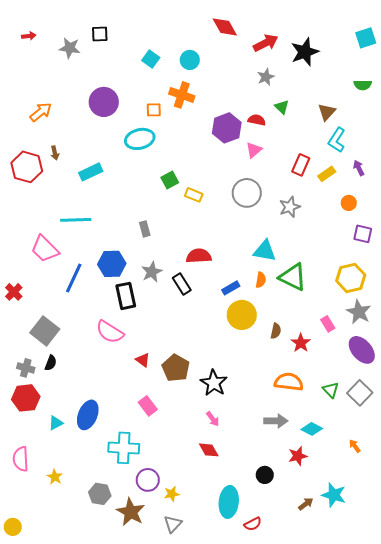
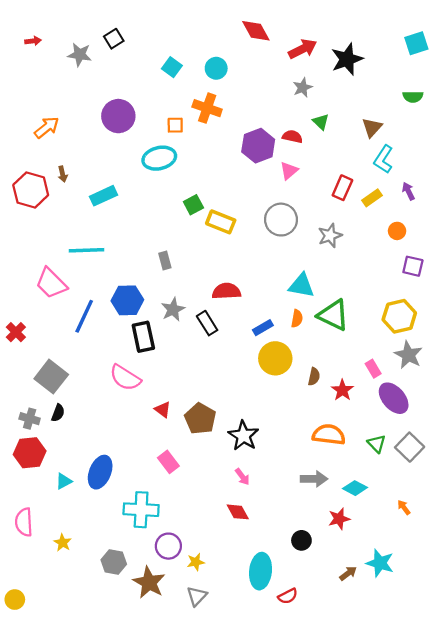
black square: (100, 34) -> (114, 39), turned -30
yellow rectangle: (194, 195) -> (221, 222), size x1.4
purple ellipse: (362, 350) -> (394, 398), moved

